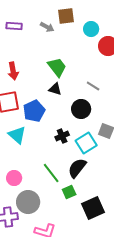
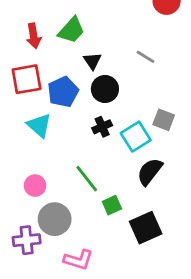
green trapezoid: (57, 67) -> (71, 30), moved, turned 80
black triangle: (55, 89) -> (92, 61), turned 40
black circle: (81, 109) -> (105, 89), moved
black semicircle: (77, 168) -> (150, 172), moved

